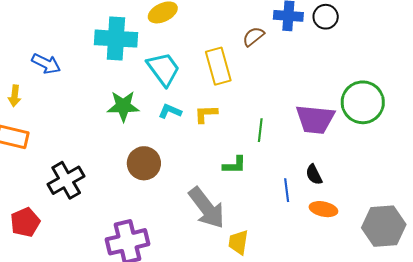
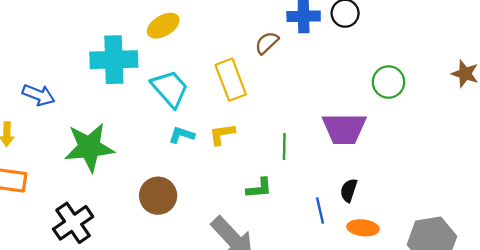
green circle: (363, 102) -> (388, 82), moved, size x0.7
green star: (123, 106) -> (89, 147), moved, size x1.4
black semicircle: (314, 175) -> (349, 190), turned 50

